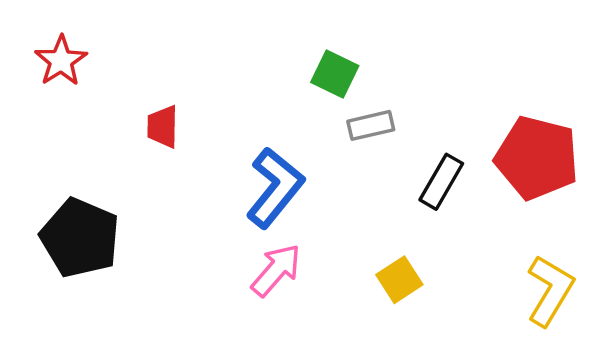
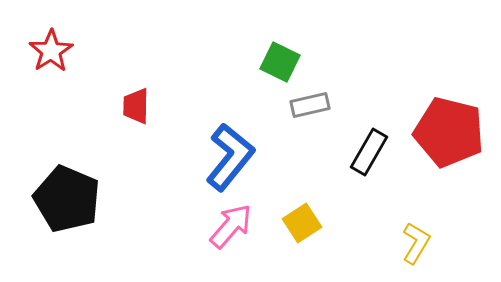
yellow square: (399, 280) -> (302, 223), moved
yellow L-shape: (550, 290) -> (416, 243), moved, size x0.7

